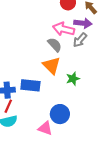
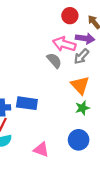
orange triangle: (52, 66) -> (80, 85), moved
green star: (73, 79) -> (82, 108), moved
blue circle: (60, 114) -> (79, 140), moved

